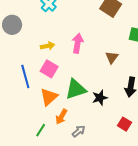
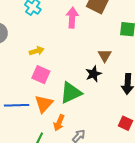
pink arrow: (78, 43) -> (72, 18), moved
blue line: (25, 76) -> (17, 105), moved, turned -70
black star: (100, 98) -> (93, 74), moved

